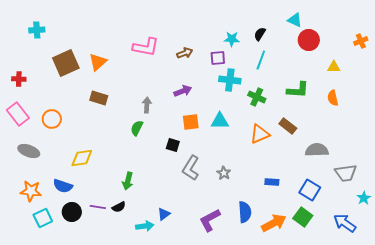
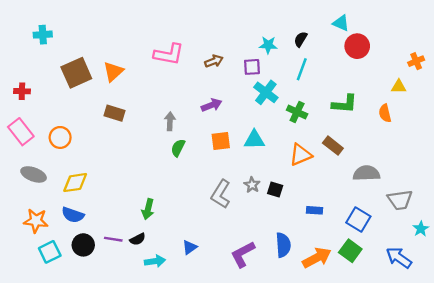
orange cross: (361, 41) -> (416, 61), moved
yellow triangle: (334, 67) -> (399, 87), moved
cyan cross: (230, 80) -> (266, 92), turned 30
green semicircle: (137, 128) -> (178, 148), moved
black square: (173, 145) -> (275, 189), moved
yellow diamond: (82, 158) -> (75, 183), moved
gray star: (224, 173) -> (252, 185), moved
cyan arrow: (145, 226) -> (155, 261), moved

